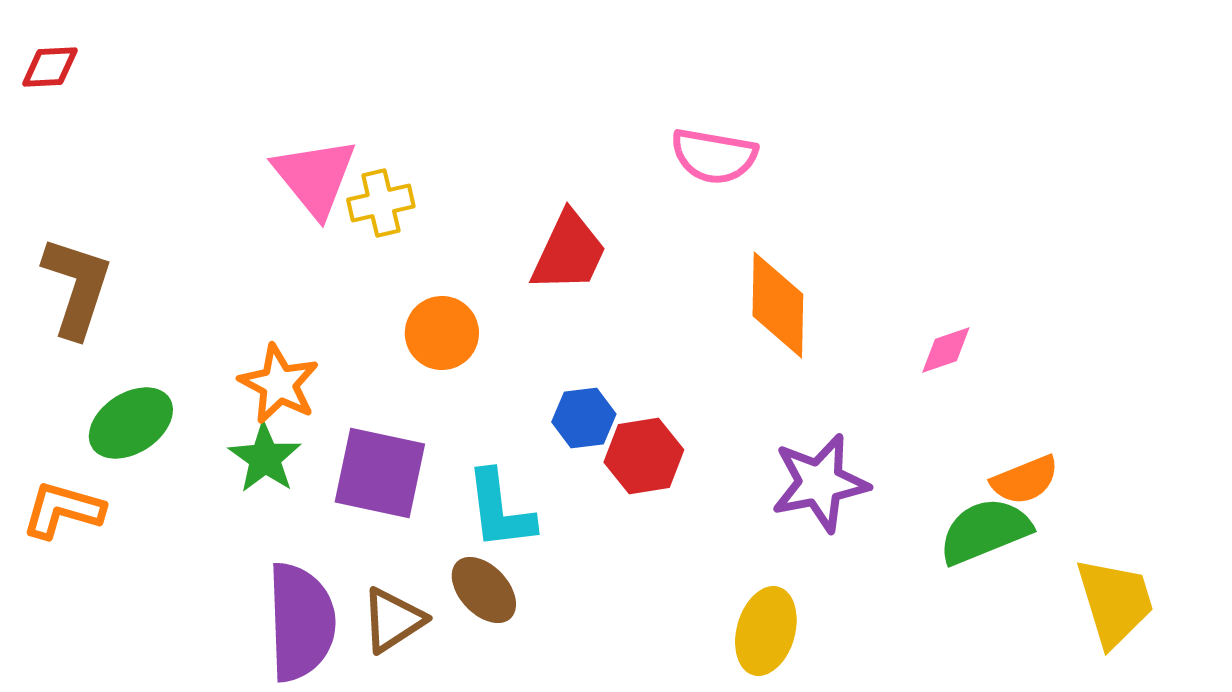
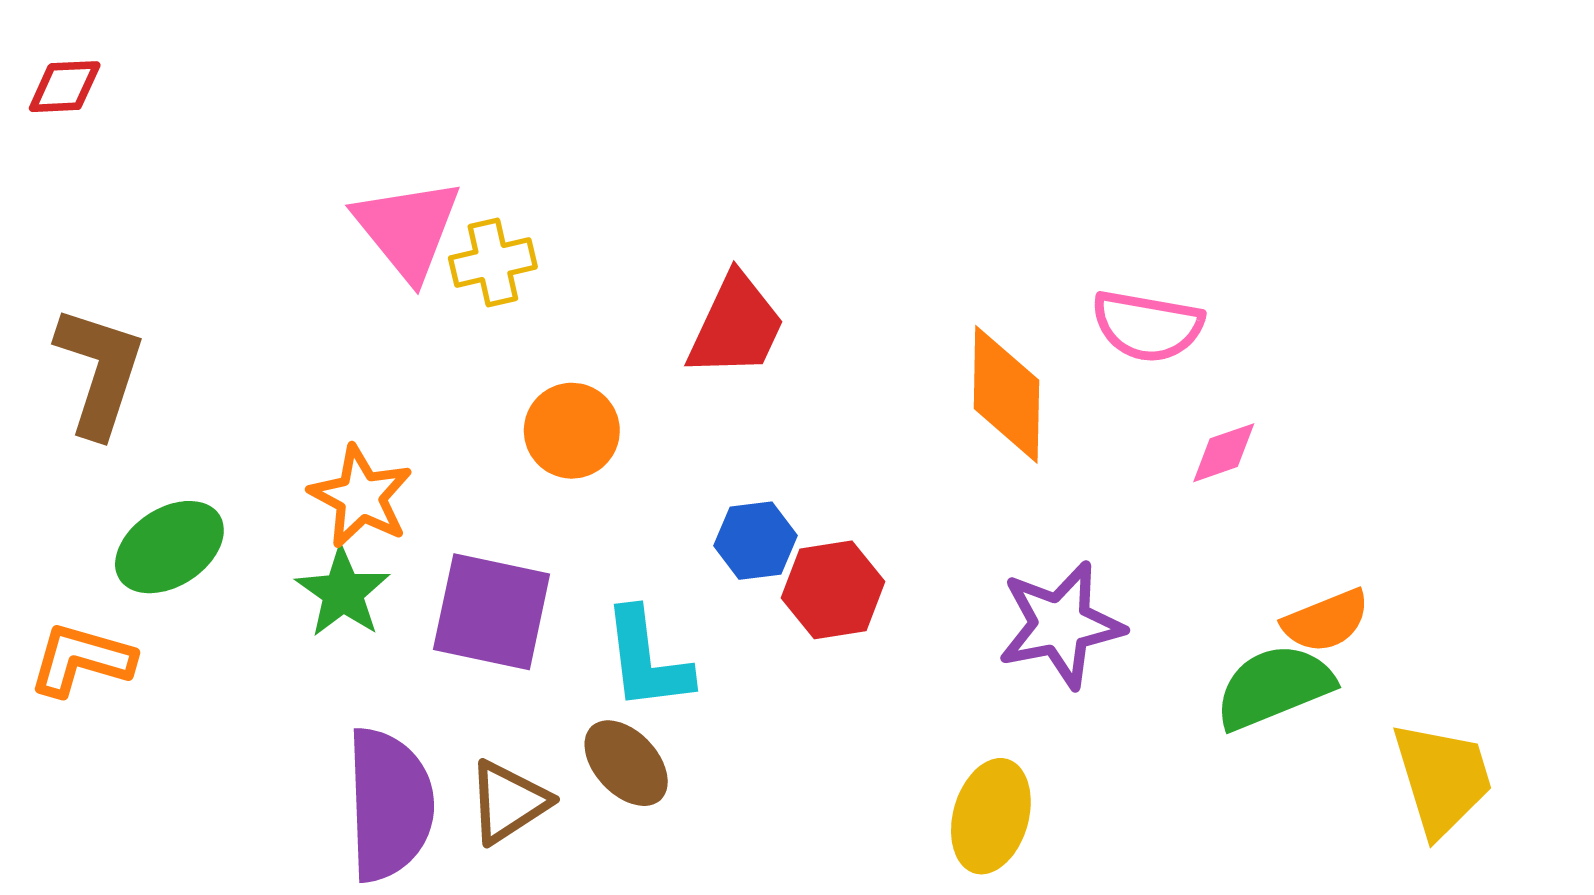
pink semicircle: (714, 156) -> (1147, 326), moved

